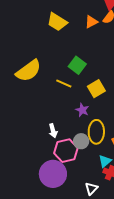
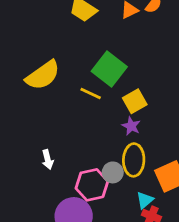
green square: (77, 65) -> (109, 69), size x1.4
purple star: (82, 110) -> (131, 126), moved
white arrow: (53, 131) -> (48, 159), moved

